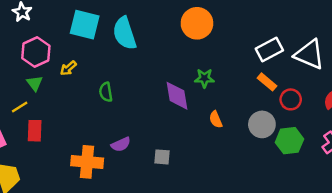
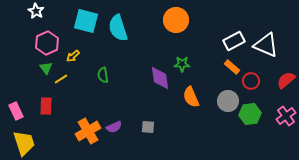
yellow line: (20, 107) -> (61, 79), moved
orange semicircle: (216, 119) -> (191, 97), size x1.5
purple semicircle: (121, 144) -> (114, 127), moved
orange cross: (87, 162) -> (88, 131), turned -35

